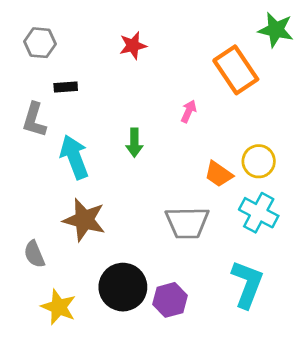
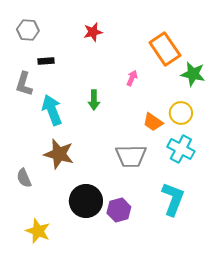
green star: (276, 30) -> (193, 74), moved
yellow star: (59, 307) -> (38, 231), moved

